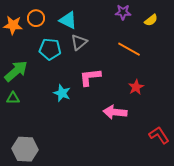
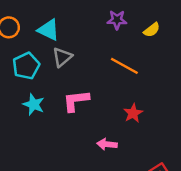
cyan pentagon: (50, 49) -> (26, 66), turned -30
cyan star: (62, 93) -> (34, 104), moved
pink arrow: (115, 112) -> (107, 144), size x0.7

